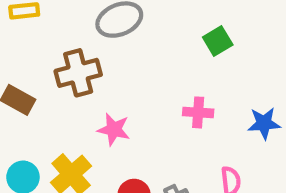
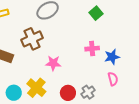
blue star: (264, 123) -> (112, 57), moved

